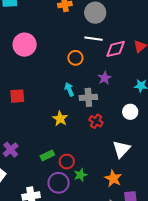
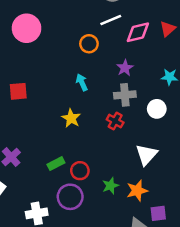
white line: (94, 39) -> (111, 20), turned -30
gray cross: (88, 97) -> (125, 95), moved
green star: (80, 175) -> (110, 186), moved
orange star: (113, 178) -> (137, 191), turned 30

